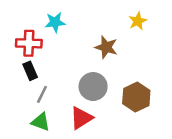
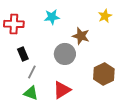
cyan star: (55, 22) -> (52, 17), moved
red cross: (29, 43) -> (14, 24), moved
gray circle: (93, 87) -> (65, 54), moved

